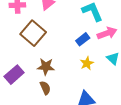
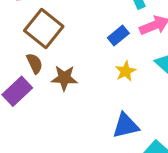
brown semicircle: (45, 88) -> (35, 63), moved

